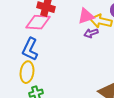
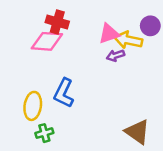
blue L-shape: (30, 49) -> (64, 93), moved

